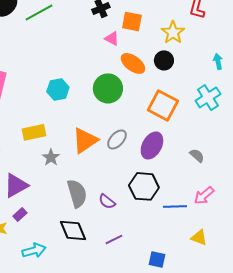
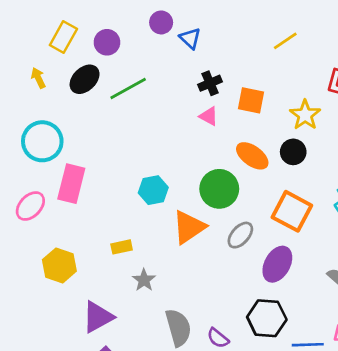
pink triangle: (112, 38) -> (209, 116), moved
yellow rectangle: (34, 132) -> (122, 247), size x0.7
gray ellipse: (117, 139) -> (240, 235), moved
orange triangle: (85, 140) -> (189, 227), moved

